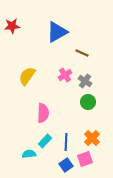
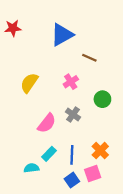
gray cross: (85, 81) -> (73, 114), moved
green circle: (88, 102) -> (102, 99), moved
pink semicircle: (43, 113) -> (47, 123), turned 36

